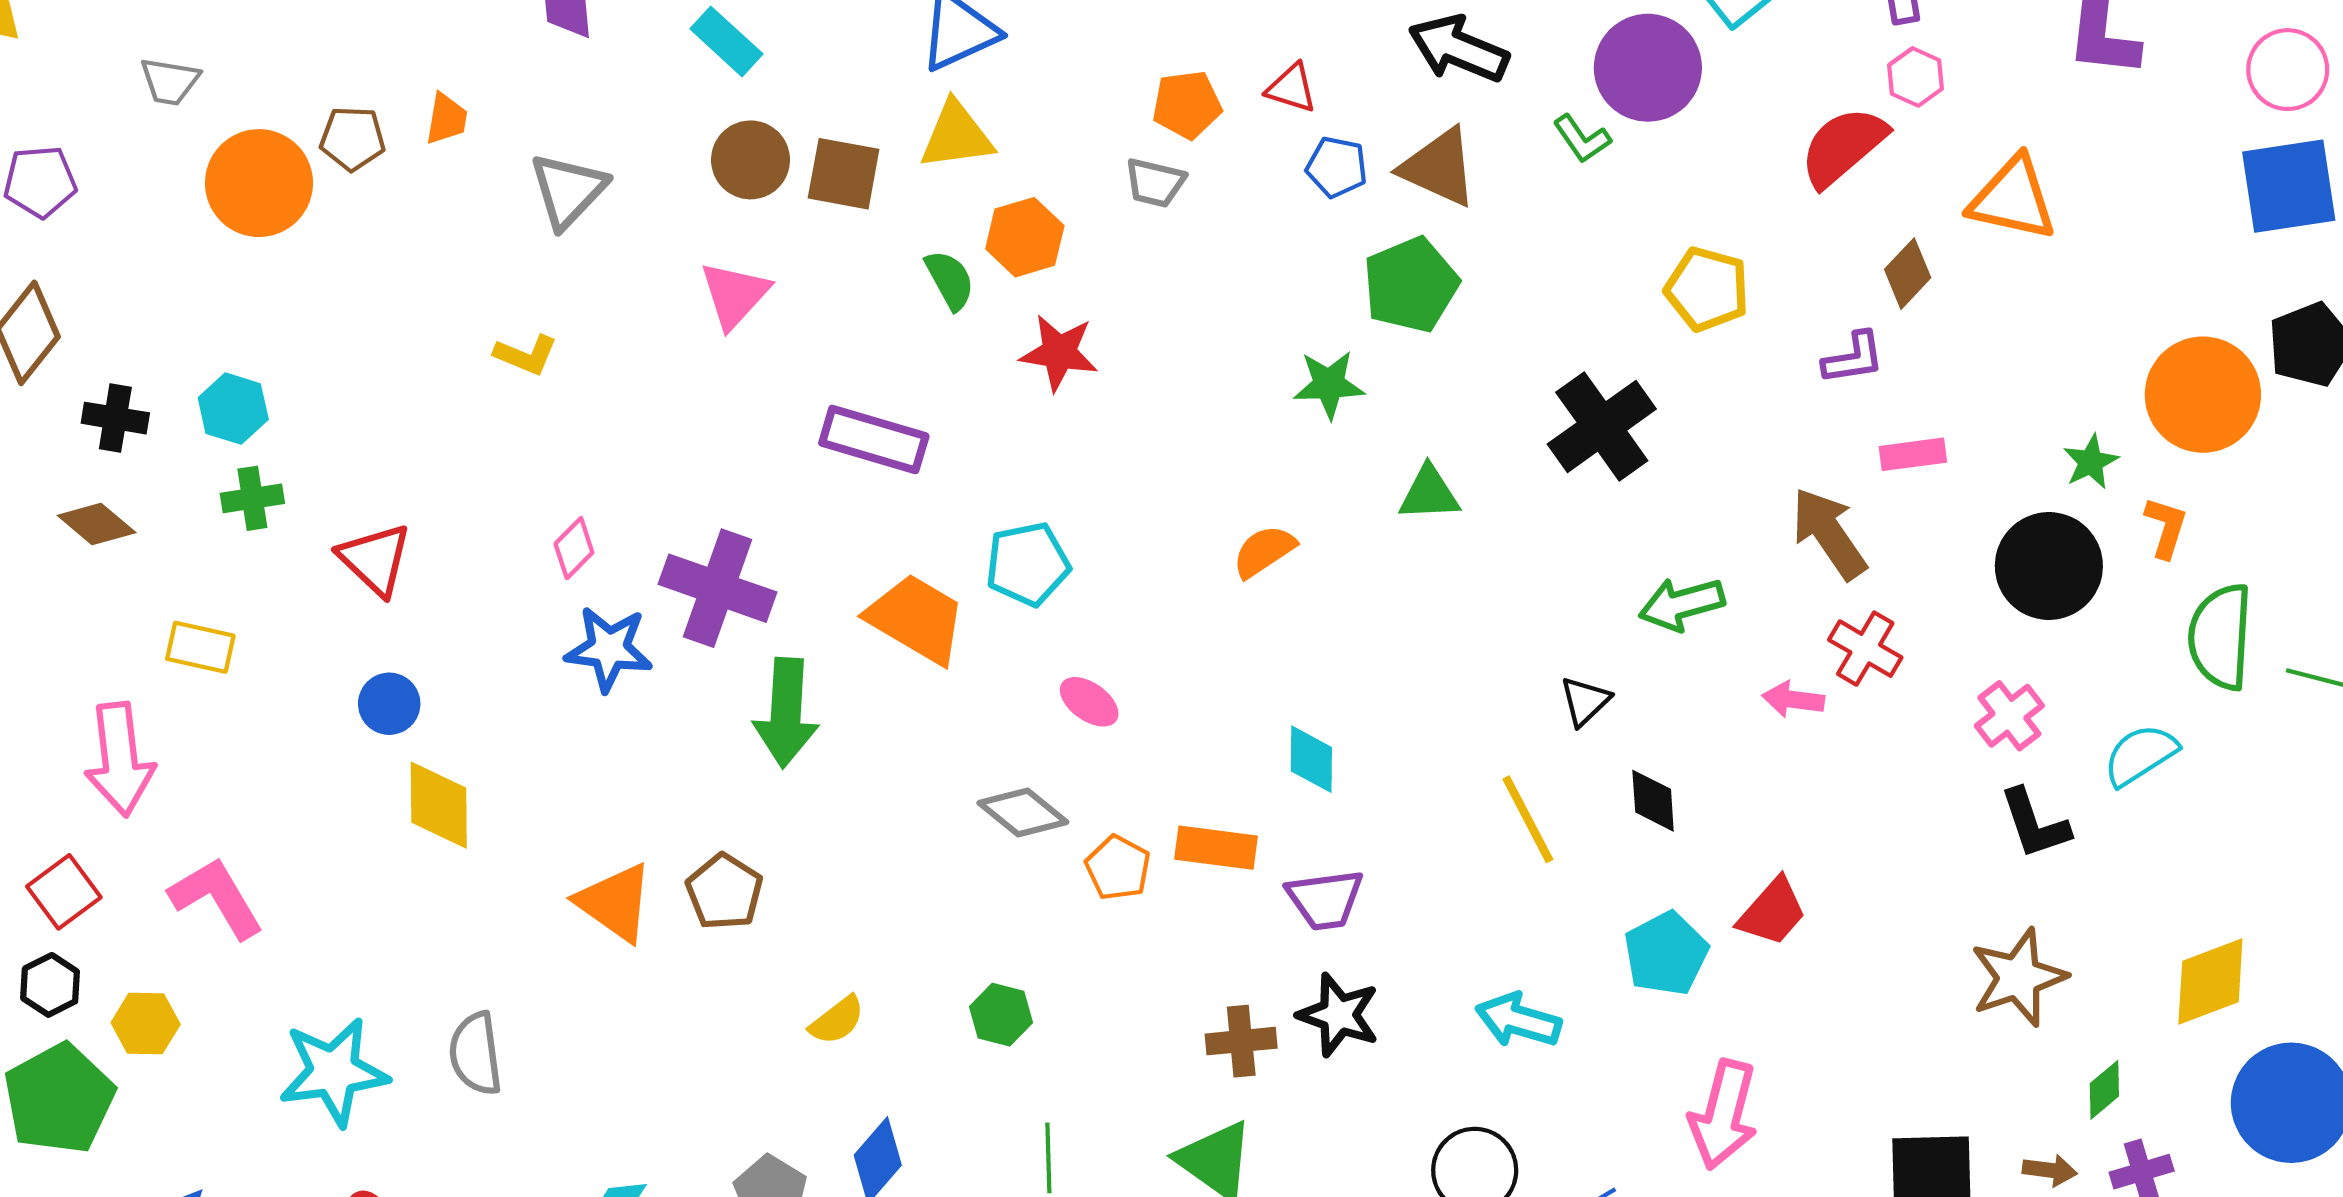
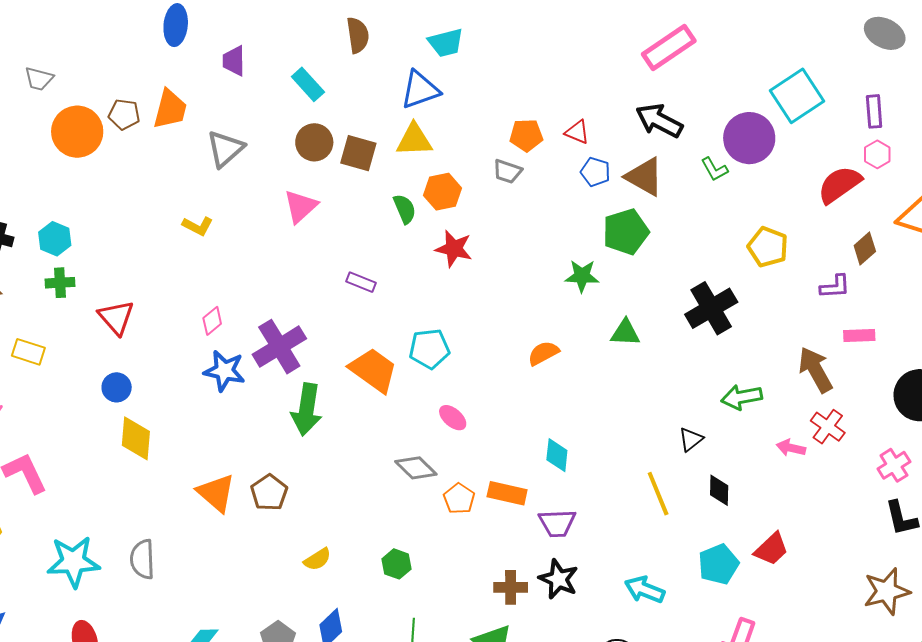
orange trapezoid: (446, 119) -> (170, 109), size x1.6
purple rectangle: (874, 440) -> (361, 282), size x0.6
purple cross: (718, 588) -> (279, 347), turned 34

